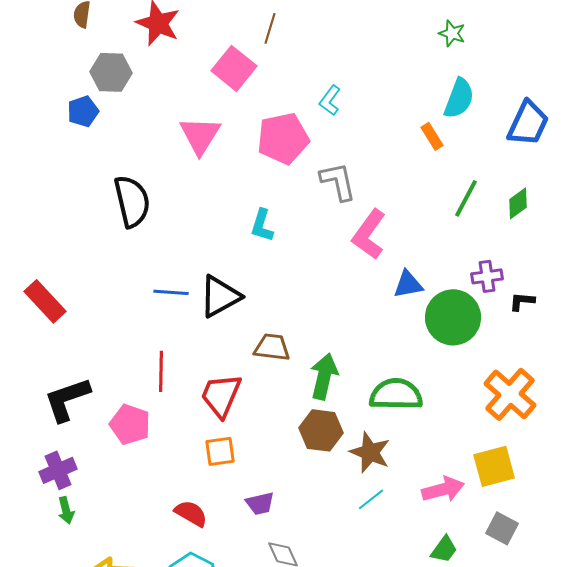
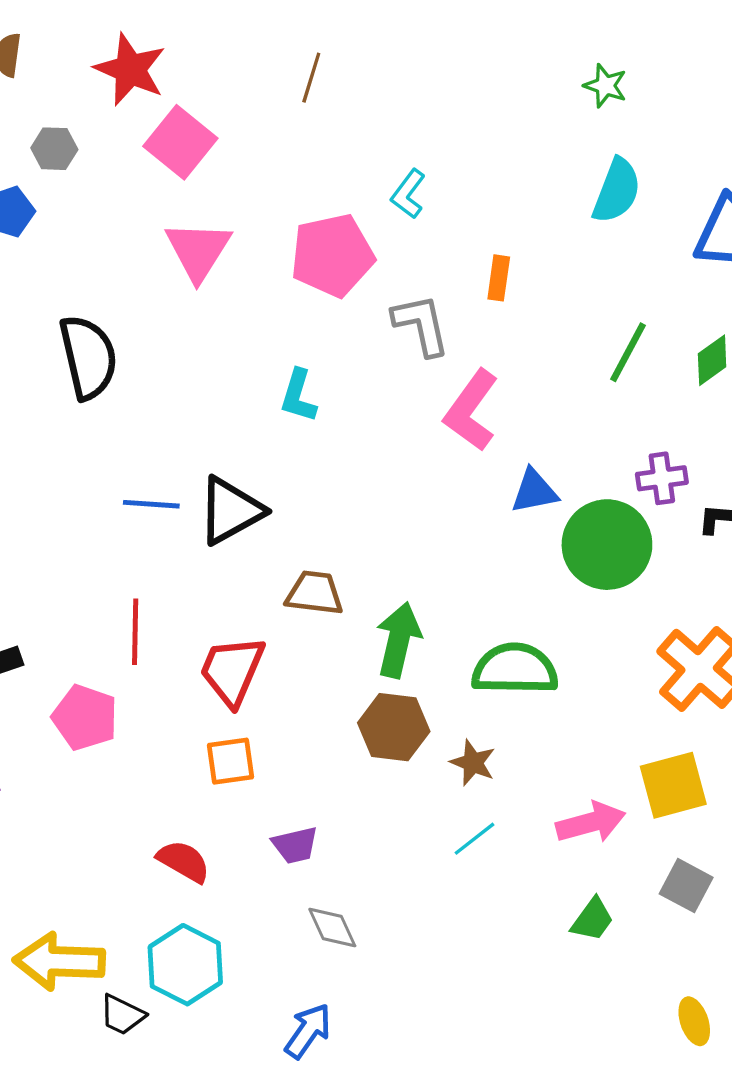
pink square: (234, 68) -> (180, 142), moved
gray hexagon: (111, 72) -> (54, 149), size x0.7
orange rectangle: (432, 136) -> (499, 278), moved, turned 40
brown star: (370, 452) -> (473, 763), size x0.7

